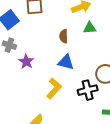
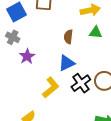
blue triangle: (66, 62) -> (67, 63), turned -48
black cross: (88, 90) -> (81, 83), moved, turned -30

